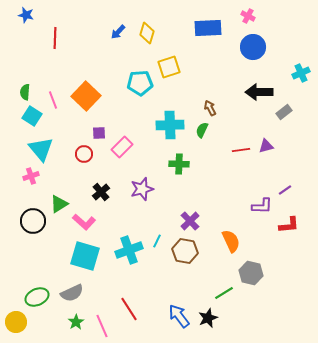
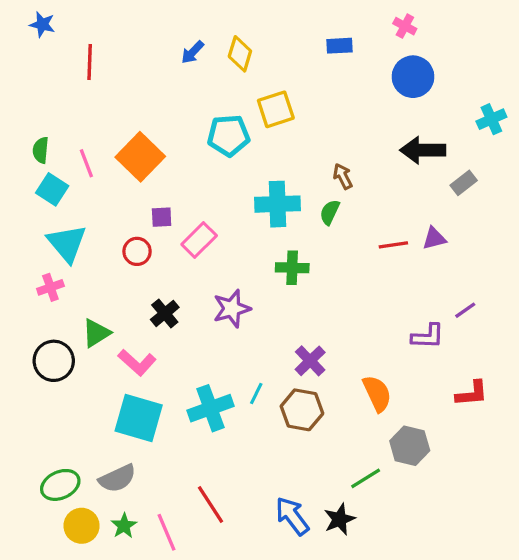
blue rectangle: (208, 28) -> (340, 46), size x0.6
red L-shape: (289, 225) -> (472, 393), moved
yellow circle: (16, 322) -> (82, 526), moved

